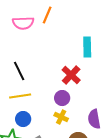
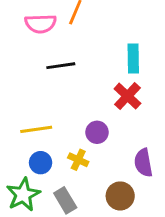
black line: (19, 71) -> (61, 66), moved, turned -72
red cross: (71, 75) -> (127, 96), moved
yellow cross: (61, 117) -> (78, 160), moved

